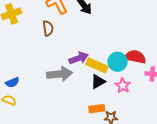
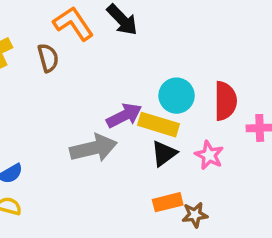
brown semicircle: (48, 28) -> (48, 58), moved
red semicircle: (135, 57) -> (225, 101), turned 85
cyan circle: (118, 62) -> (177, 96), moved

